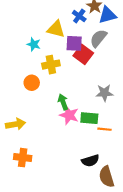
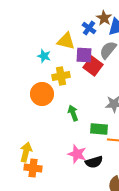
orange circle: (32, 83) -> (42, 94), size x1.5
pink star: (69, 115) -> (77, 154), moved
yellow arrow: (16, 124) -> (26, 152), moved, turned -66
black semicircle: (90, 161) -> (94, 162), moved

